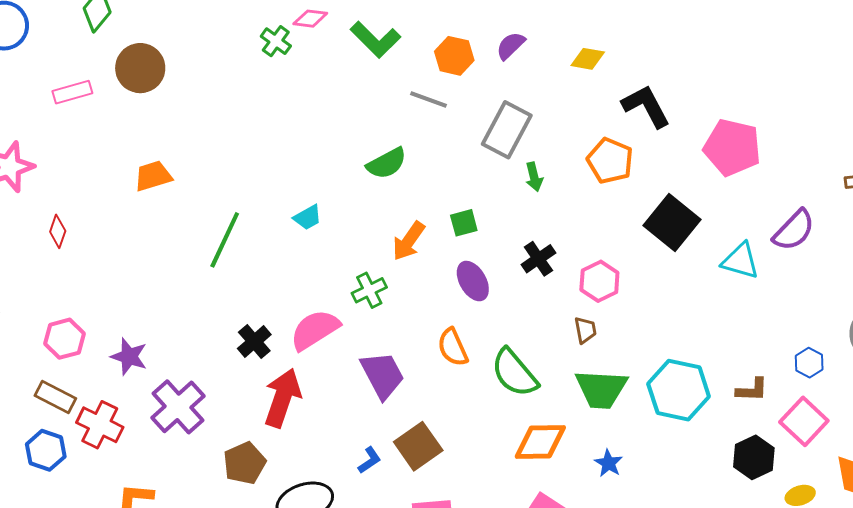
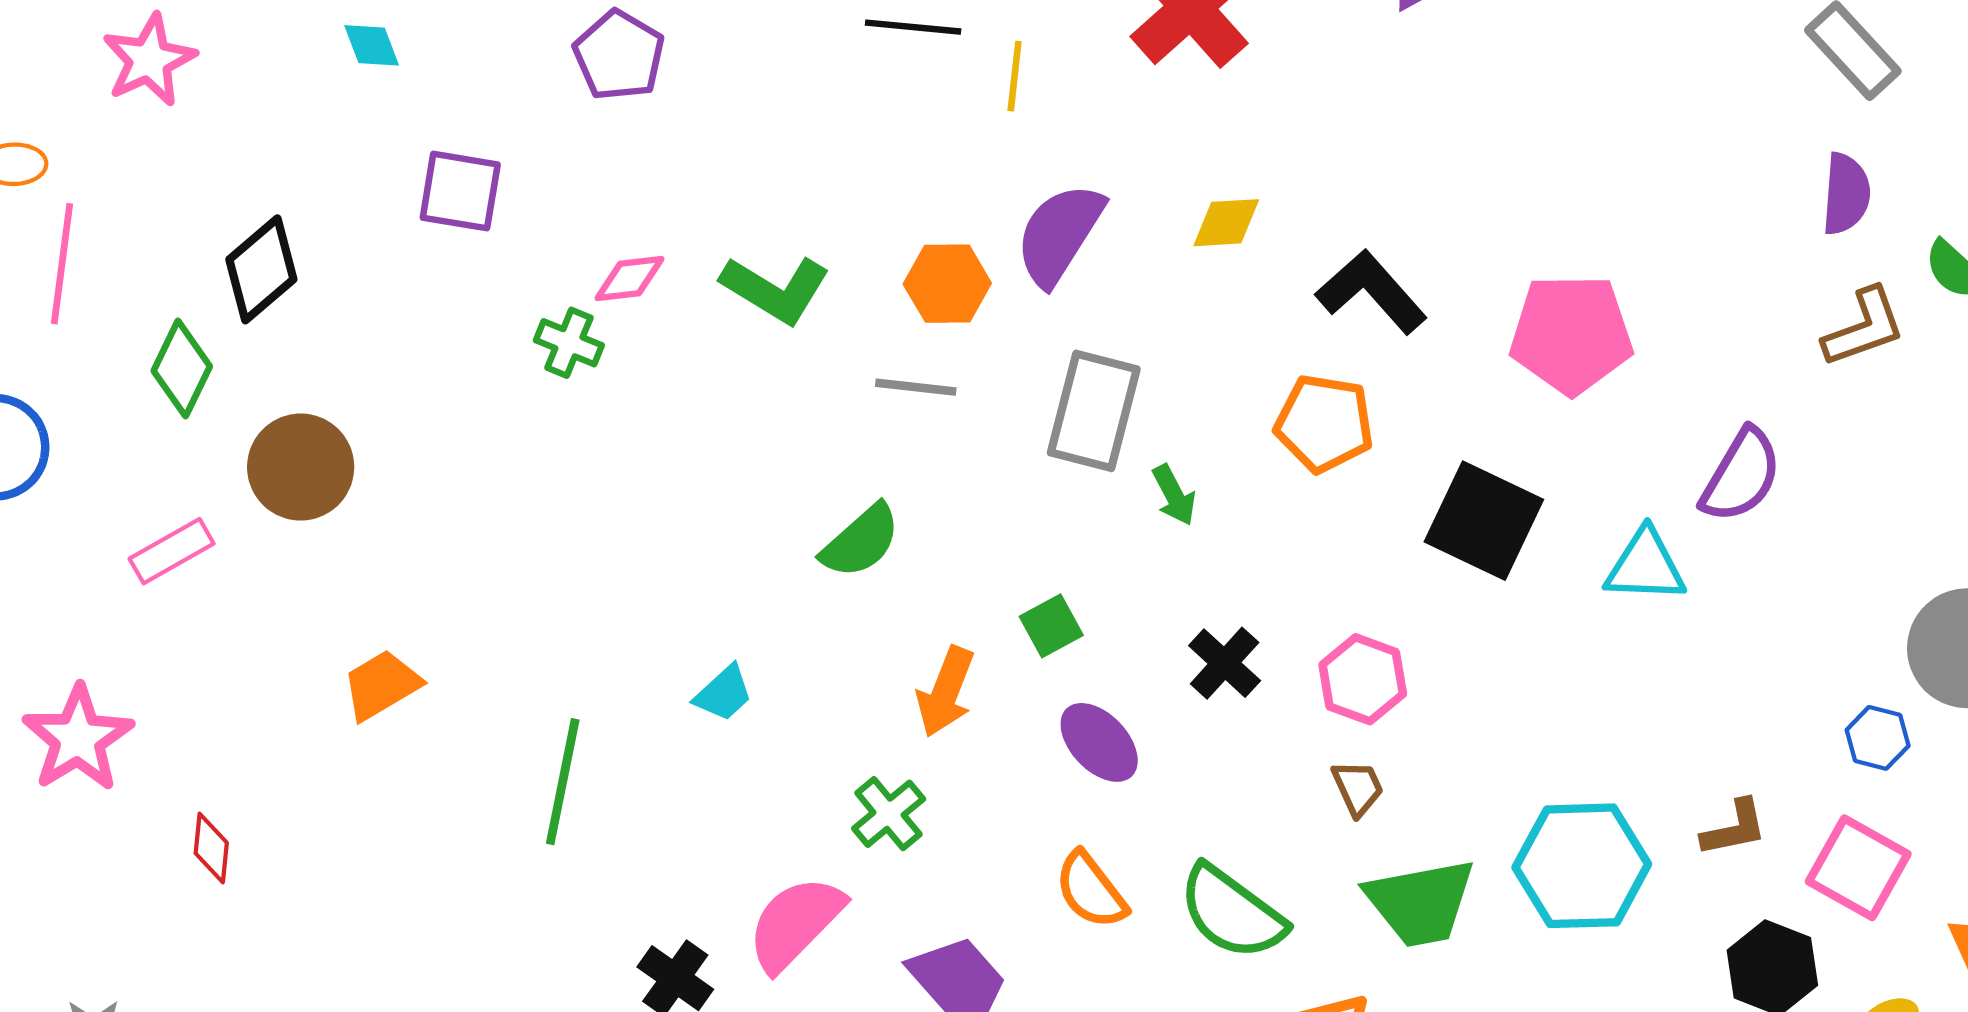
purple semicircle: (511, 46) -> (1059, 234), size x1.6
blue hexagon: (809, 363) -> (1878, 738), moved

